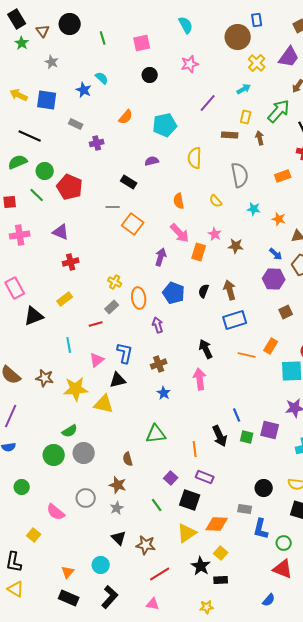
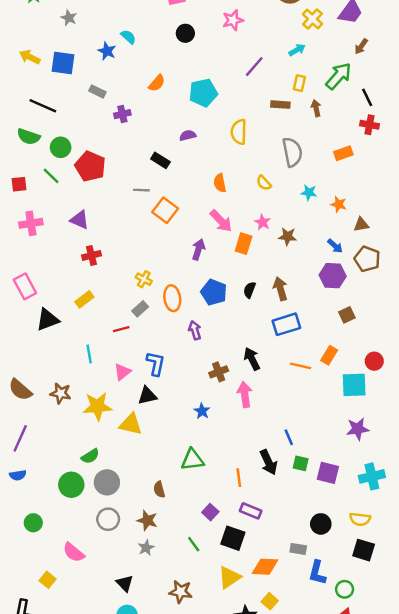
green semicircle: (18, 162) -> (29, 137), turned -138
brown cross: (159, 364) -> (219, 372), moved
purple square: (270, 430) -> (328, 473), moved
gray circle: (86, 498) -> (108, 519), moved
black triangle: (119, 538) -> (125, 583), moved

